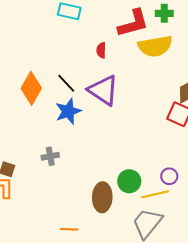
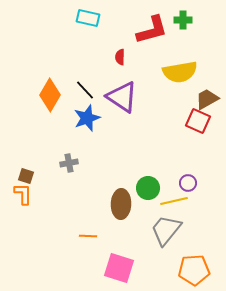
yellow semicircle: (155, 46) -> (180, 72), moved

